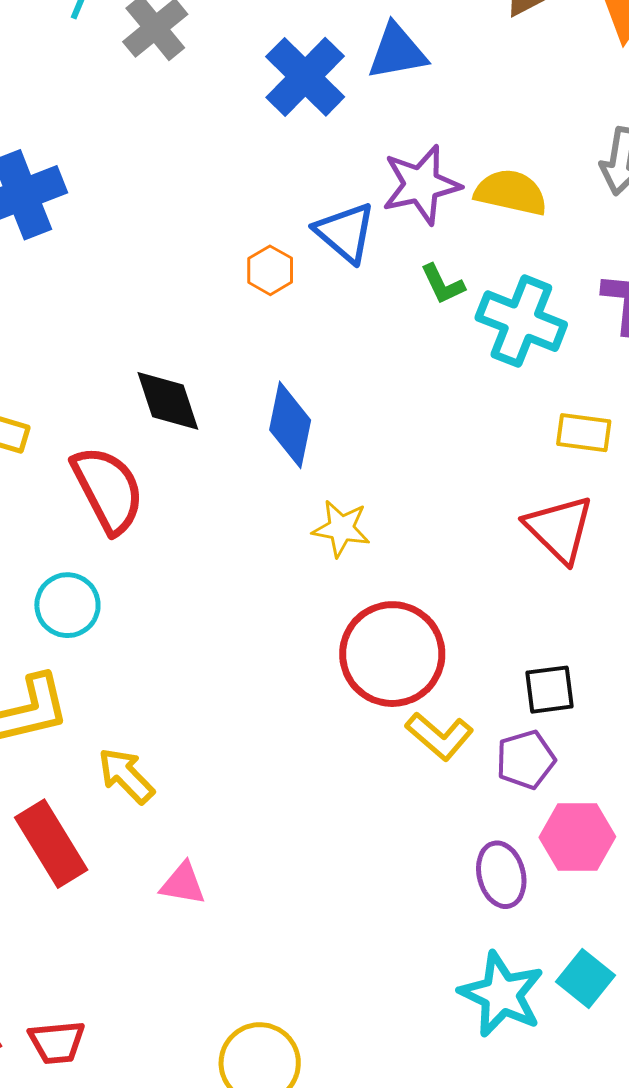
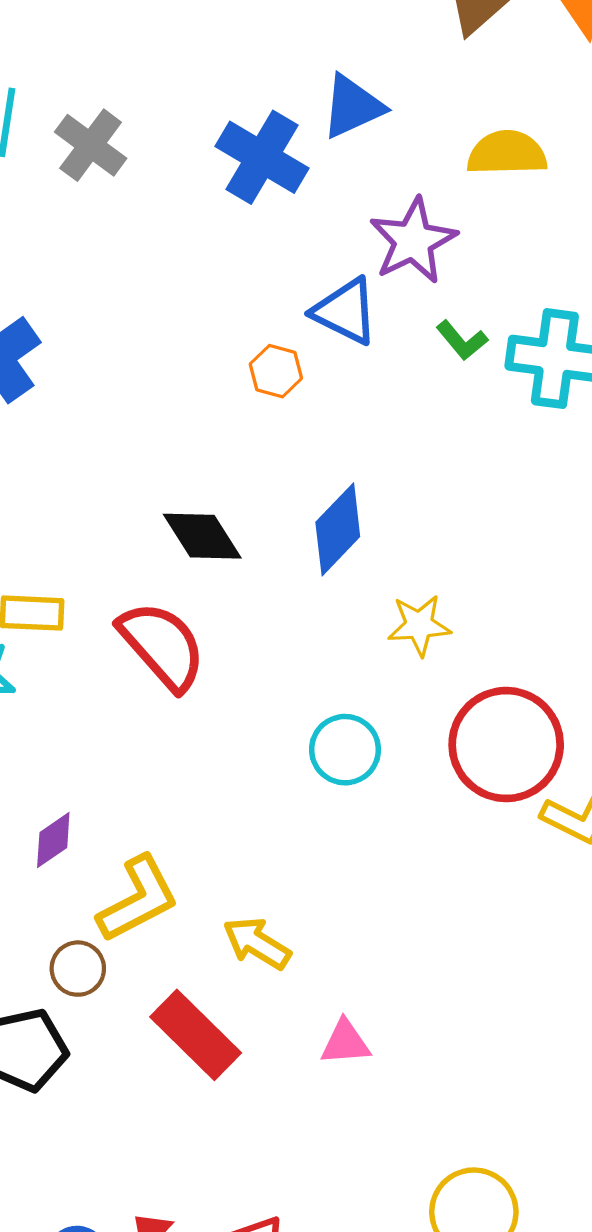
yellow semicircle: (511, 192) -> (507, 153), moved
blue diamond: (290, 425) -> (338, 529), turned 46
cyan circle: (67, 605) -> (345, 750), moved

